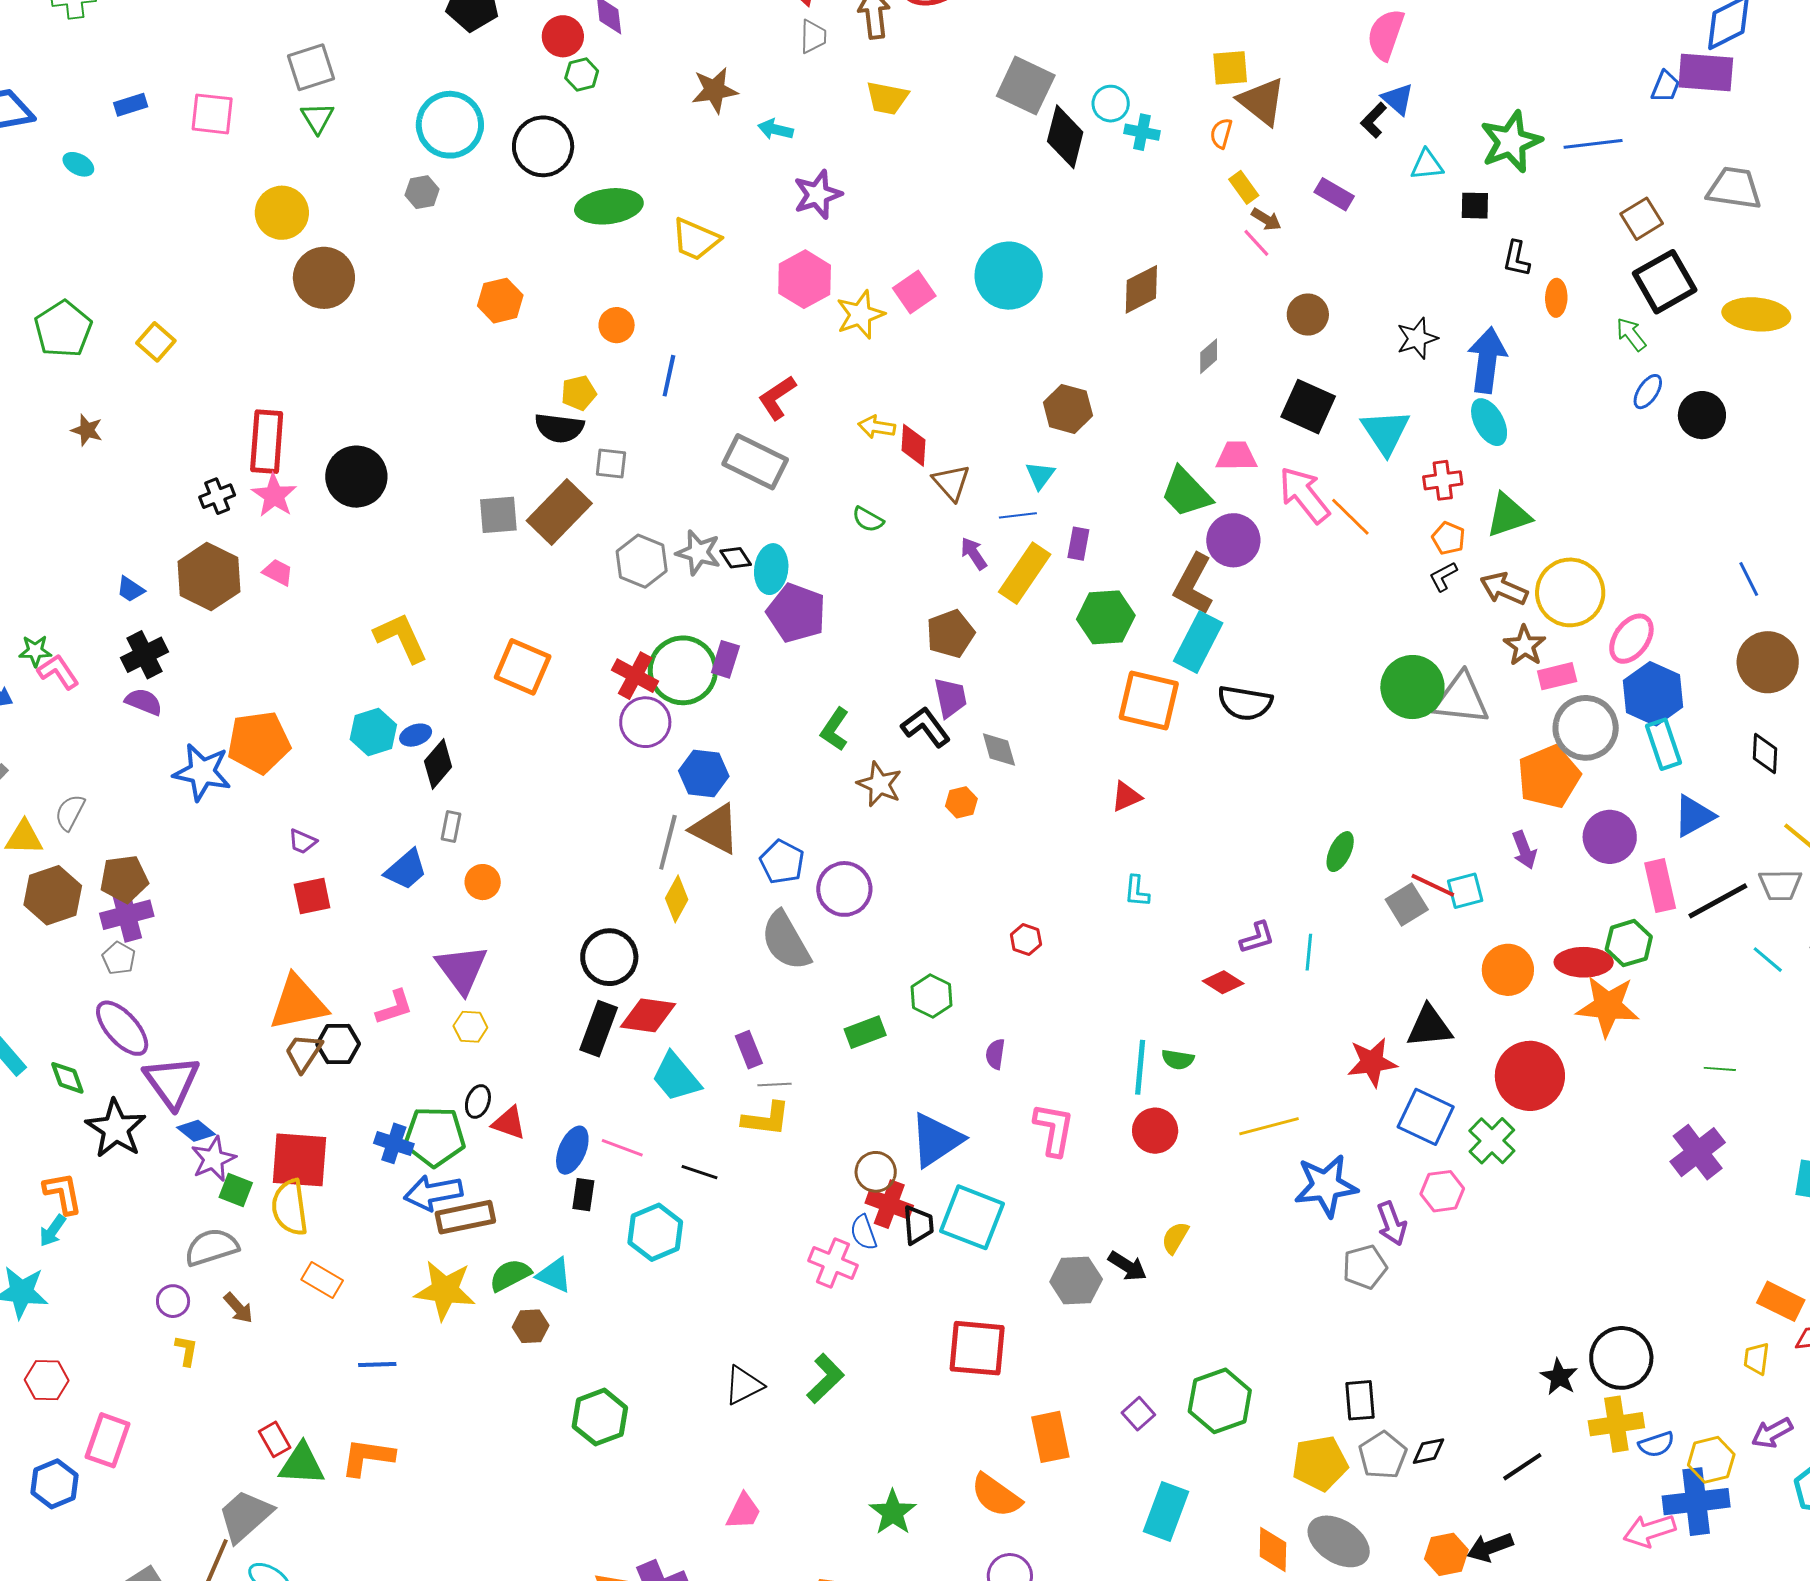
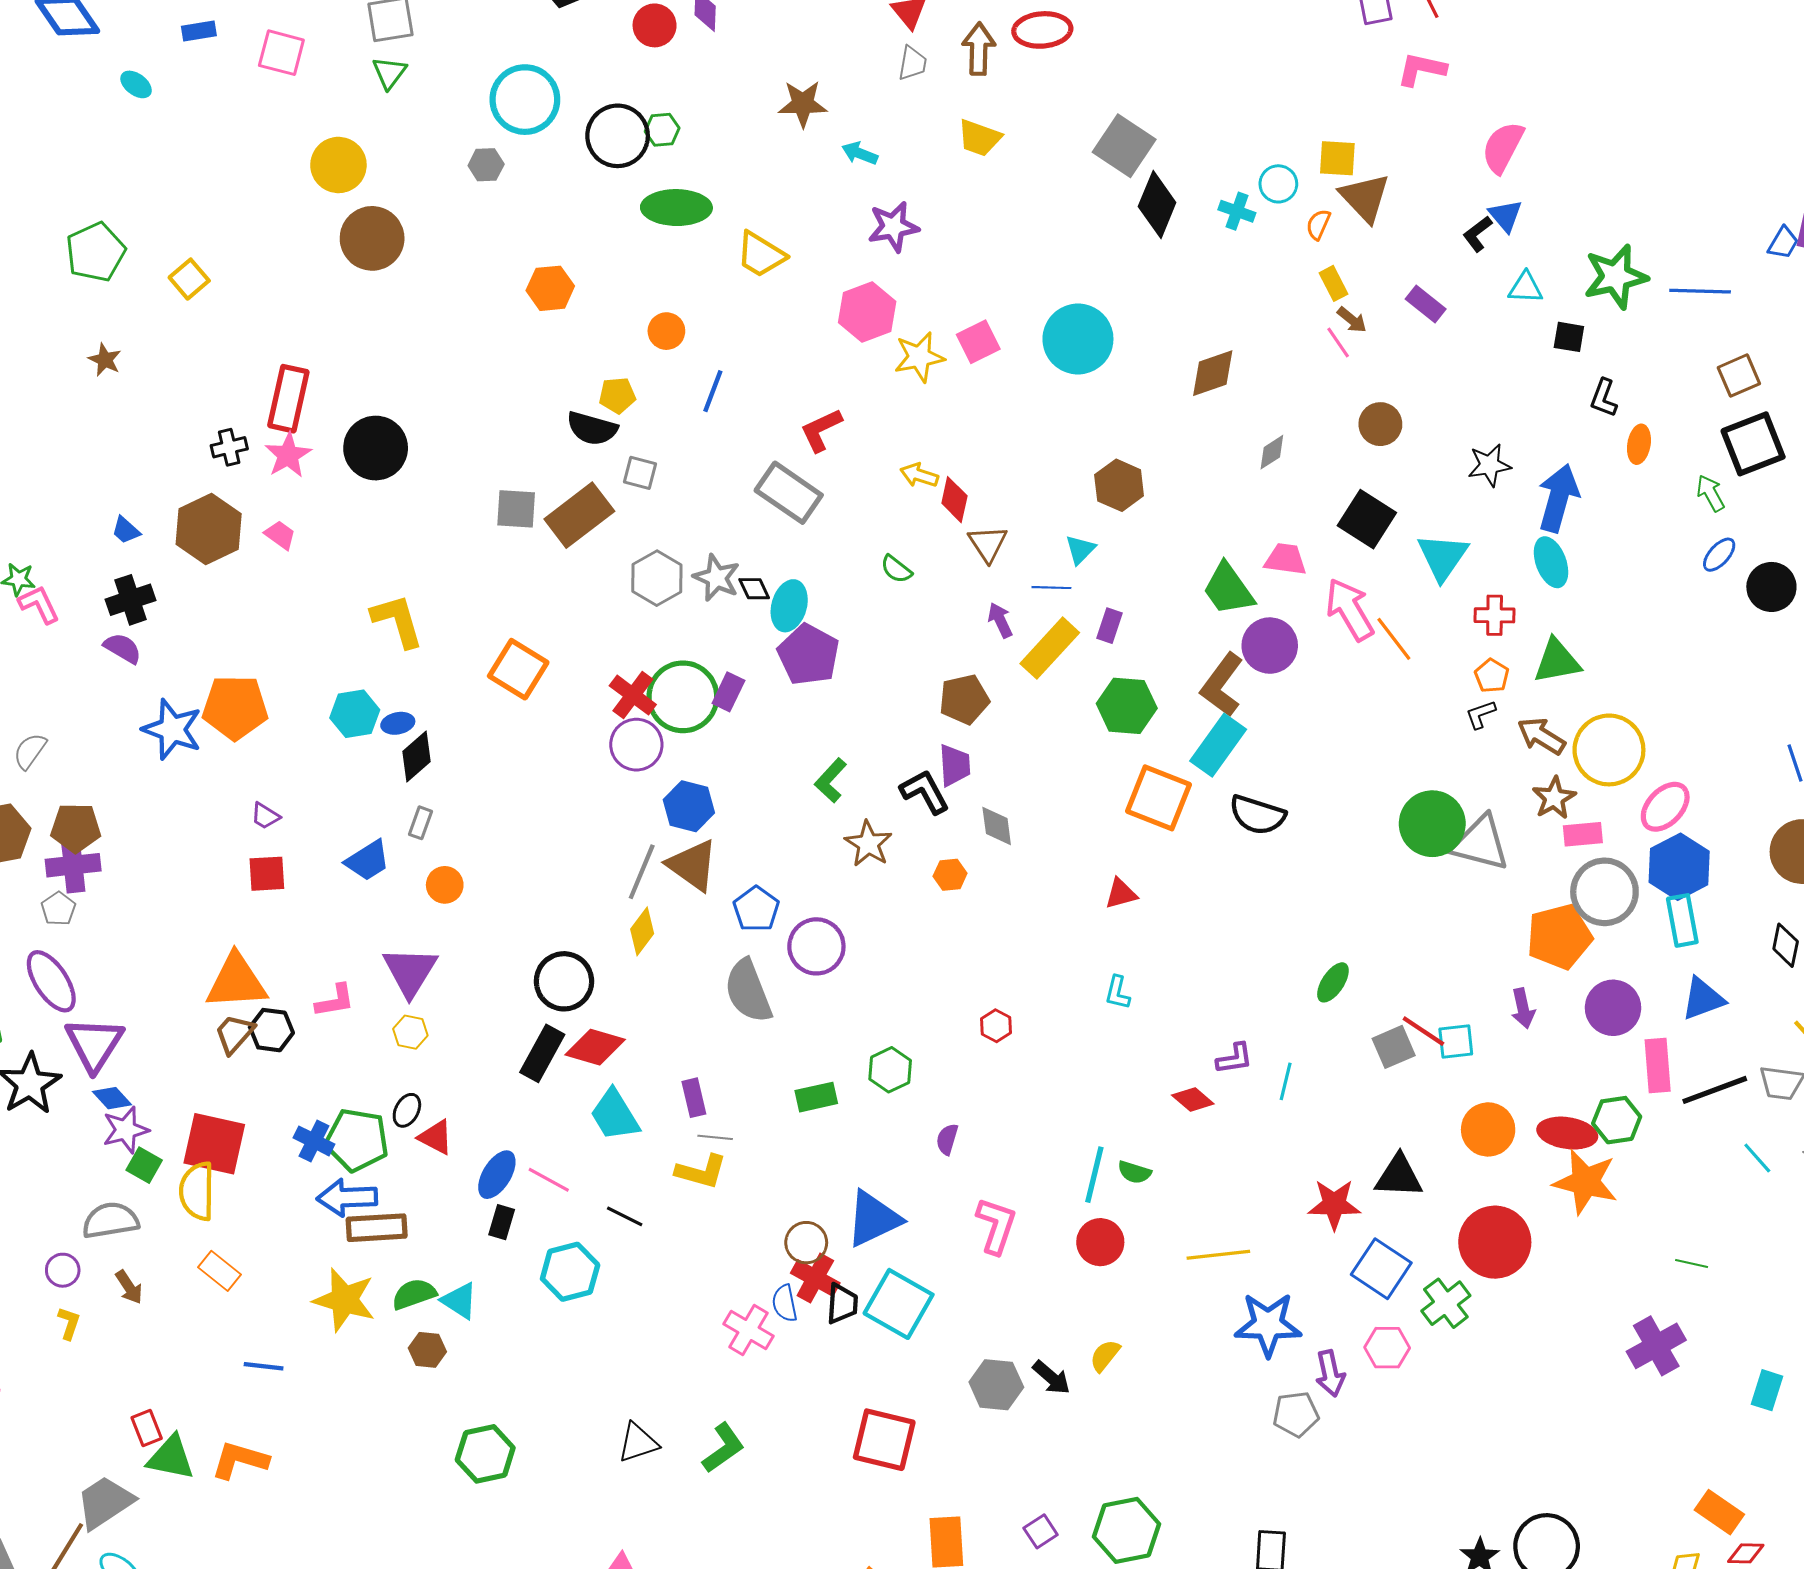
green hexagon: (582, 74) -> (662, 130), moved
cyan circle: (1111, 104) -> (1278, 184), moved

